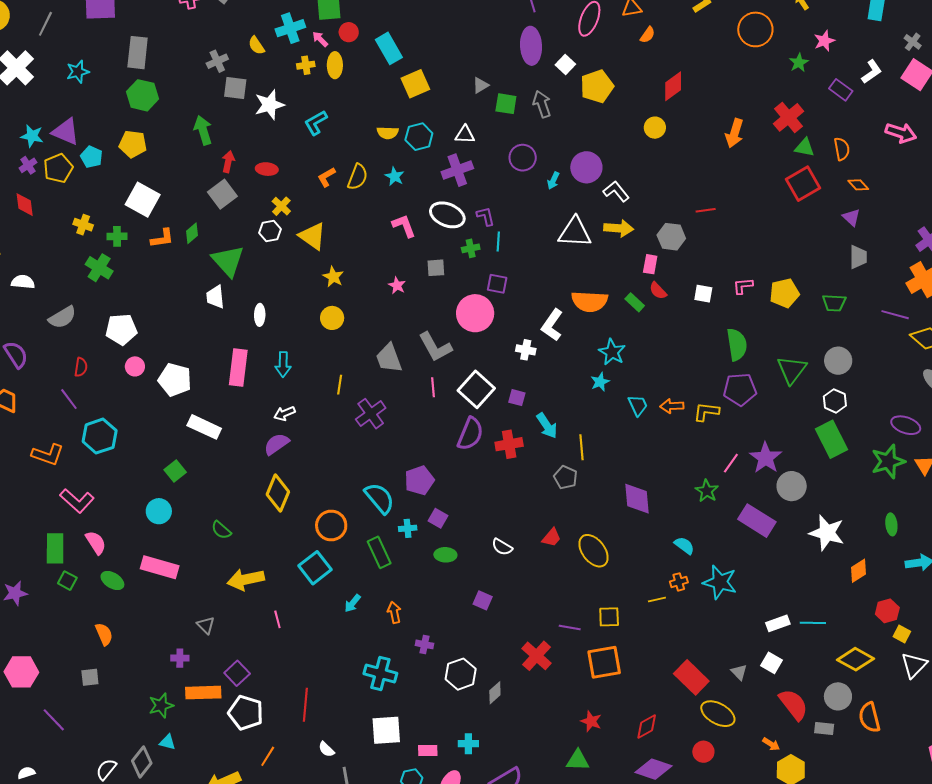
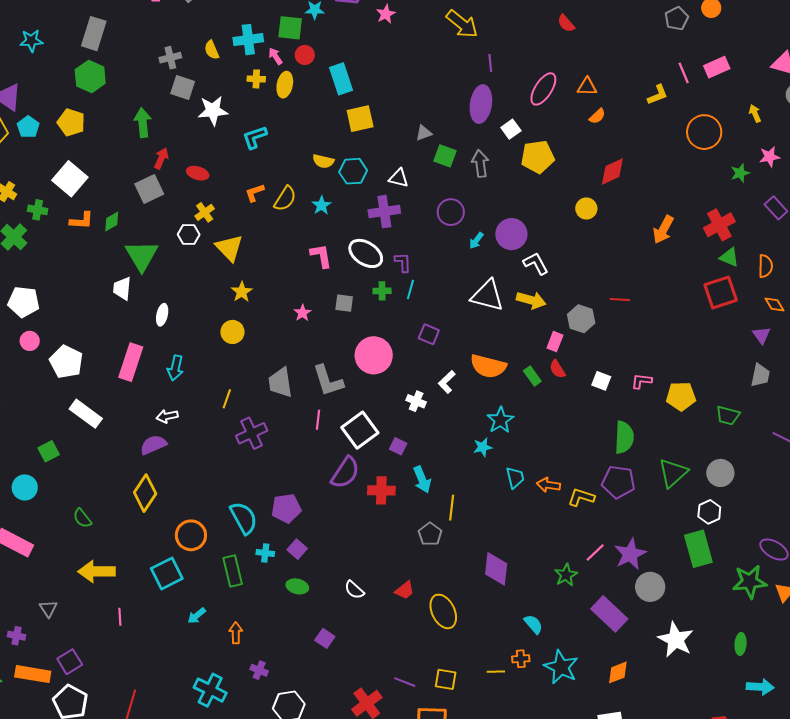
purple square: (497, 284) -> (429, 334), moved
white L-shape: (552, 325) -> (447, 382), size x0.7
orange diamond: (858, 571) -> (618, 672), moved

